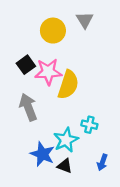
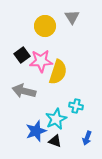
gray arrow: (28, 107) -> (24, 91), turned -55
blue star: (42, 154) -> (36, 131), turned 30

